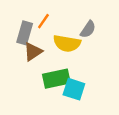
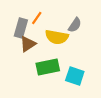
cyan square: (74, 89) -> (75, 76), moved

